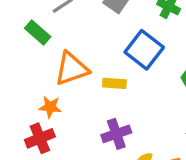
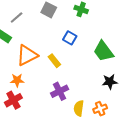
blue square: (144, 50) -> (70, 38), size x0.6
yellow rectangle: (114, 83) -> (54, 61), turned 56

